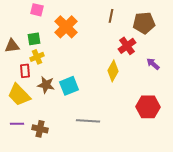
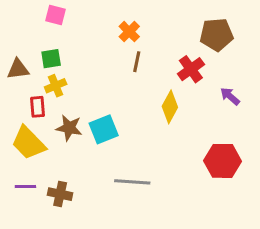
brown line: (111, 16) -> (137, 62), moved
orange cross: (66, 27) -> (129, 32), moved, size x0.6

